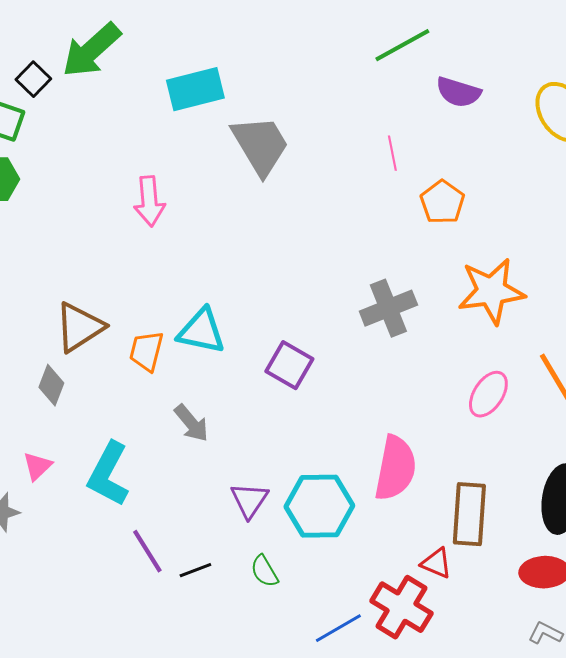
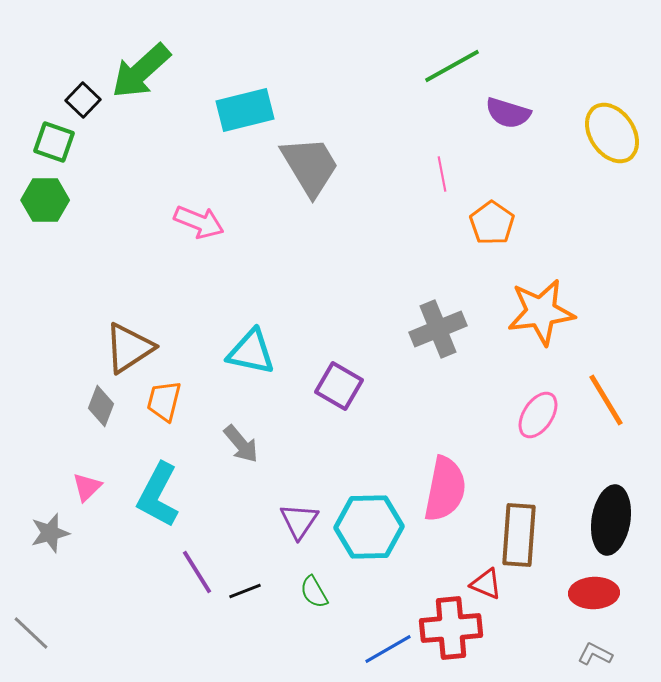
pink arrow: (149, 201) -> (199, 222), turned -63
orange trapezoid: (146, 351) -> (164, 401), moved
red cross: (401, 607) -> (451, 628), turned -36

